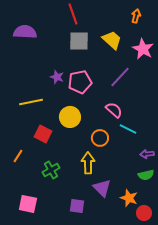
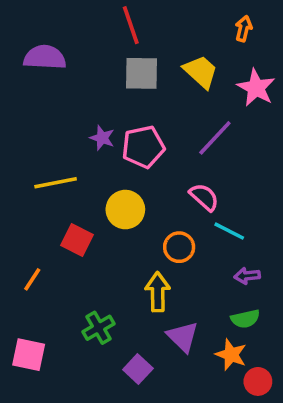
purple arrow: (147, 154) -> (247, 276), moved
green cross: (51, 170) -> (98, 328), moved
green semicircle: (146, 175) -> (245, 319), moved
pink square: (28, 204) -> (29, 355), moved
purple square: (77, 206) -> (138, 369), turned 35

